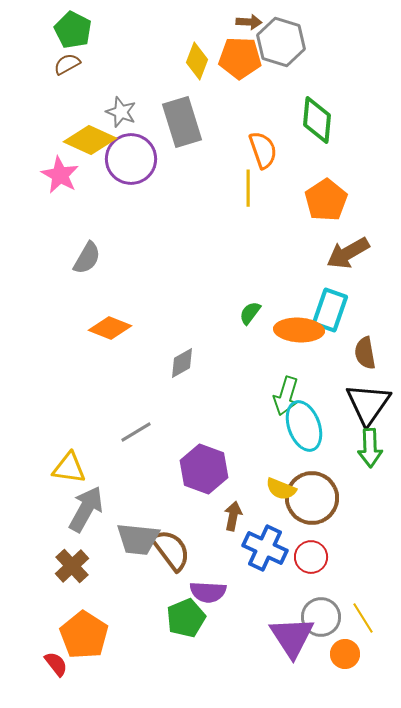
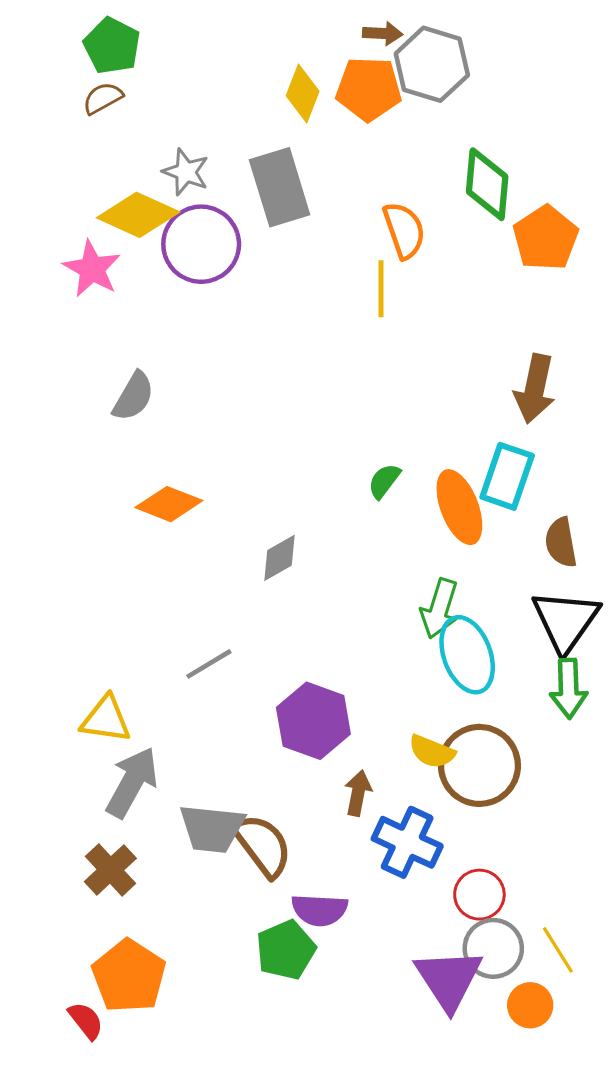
orange pentagon: (326, 200) -> (546, 238), moved
brown arrow: (348, 253) -> (535, 389), turned -48
orange ellipse: (299, 330) -> (459, 507), turned 66
red circle: (311, 557) -> (479, 895), moved

